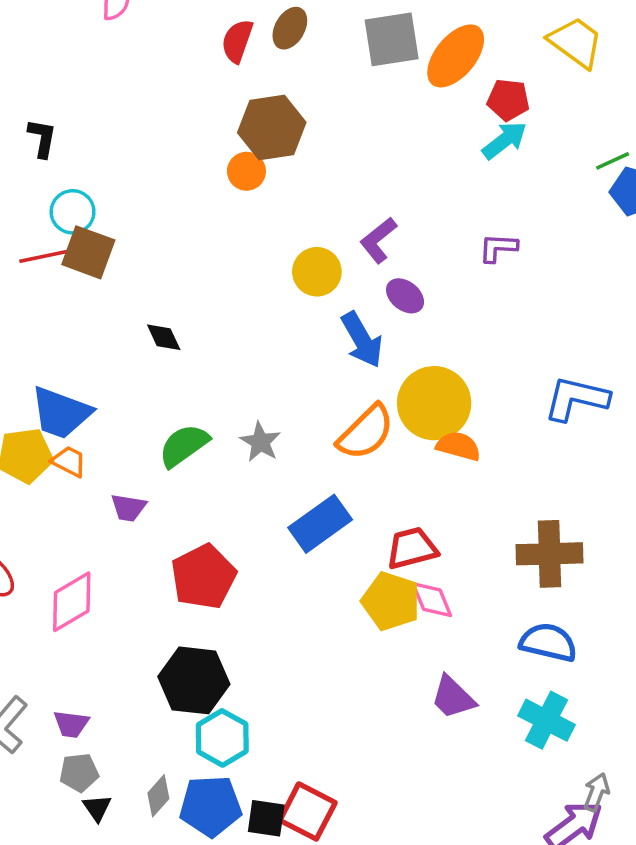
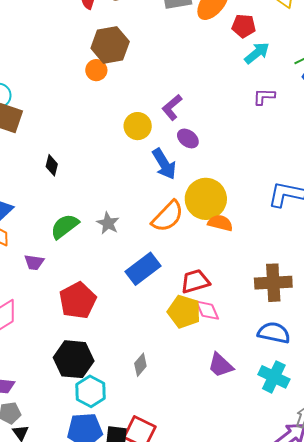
cyan arrow: (505, 140) -> (257, 53), moved
purple L-shape: (498, 248) -> (264, 97), moved
black diamond: (164, 337) -> (52, 165), turned 40
gray diamond: (158, 796) -> (140, 365), moved

